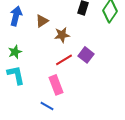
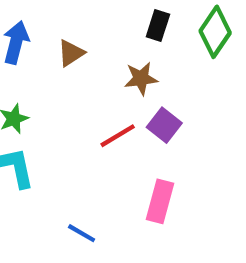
brown star: (62, 35) -> (141, 78), moved
pink rectangle: (56, 85) -> (160, 201), moved, turned 36

